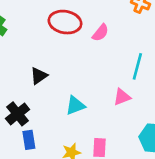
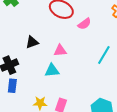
pink triangle: (122, 97) -> (60, 50), moved

